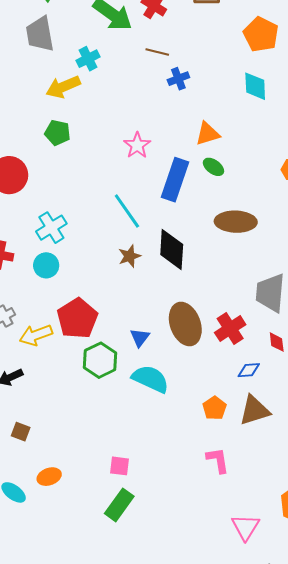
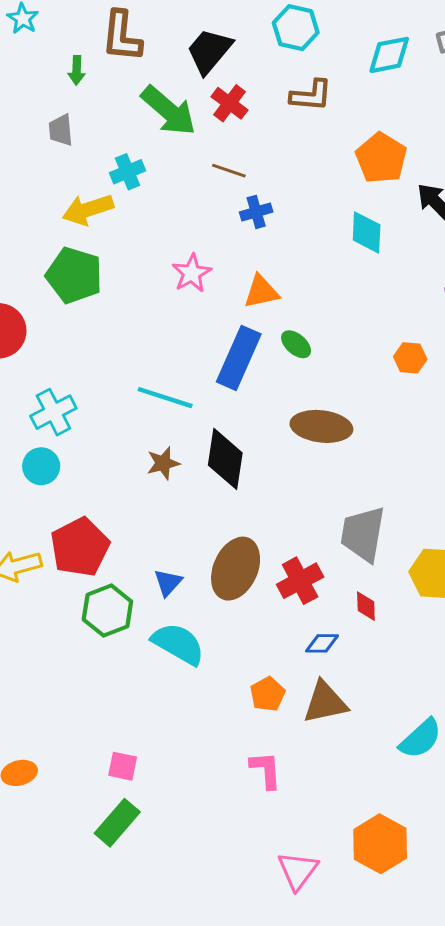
gray trapezoid: (40, 34) -> (61, 130), size x0.6
green pentagon: (58, 133) -> (74, 275), size x1.5
orange triangle: (208, 134) -> (261, 292), moved
pink star: (137, 145) -> (192, 273), moved
cyan line: (127, 211) -> (165, 398), turned -42
brown ellipse: (185, 324) -> (236, 569), turned 39

